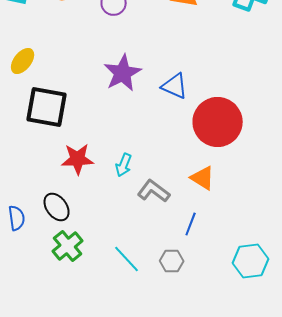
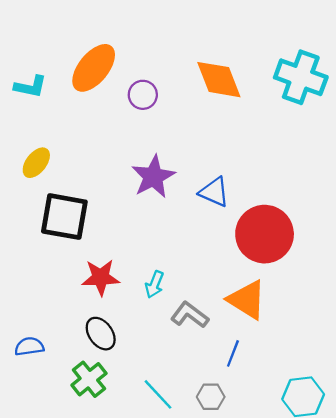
orange triangle: (203, 178) -> (247, 300), size x1.4
black ellipse: (57, 207) -> (101, 334), moved
blue semicircle: (17, 218) -> (29, 346), turned -90

